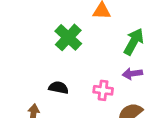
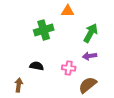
green cross: (68, 37) -> (44, 30), turned 30

